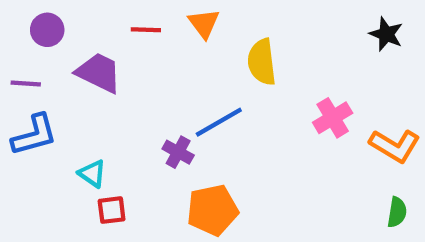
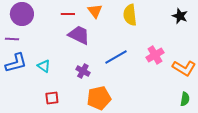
purple circle: (47, 30) -> (22, 14), size x1.5
yellow semicircle: (262, 62) -> (130, 15), moved
purple trapezoid: (99, 73) -> (79, 35), moved
blue line: (219, 122) -> (116, 57), moved
cyan triangle: (92, 174) -> (44, 66), moved

